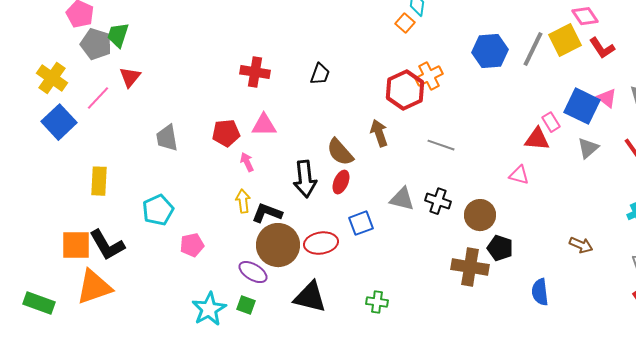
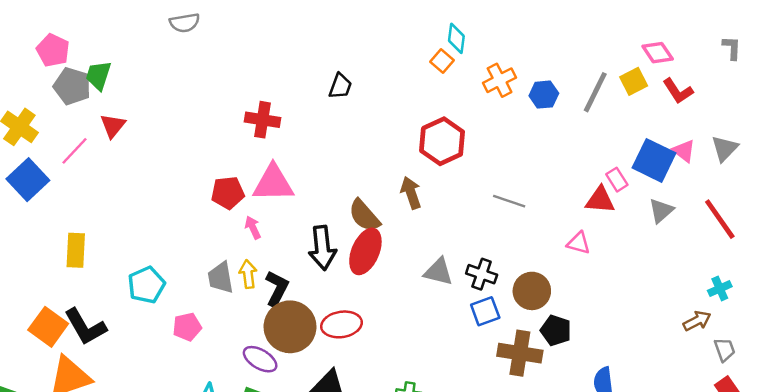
yellow square: (565, 40) -> (634, 81), size x0.7
blue hexagon: (490, 51) -> (544, 95), size x0.7
black trapezoid: (320, 74) -> (340, 86), moved
orange cross: (429, 76) -> (500, 80), moved
pink triangle: (264, 125) -> (273, 183), size x1.4
gray trapezoid: (167, 138) -> (221, 278), moved
gray line: (441, 145) -> (509, 201), moved
red ellipse: (341, 182) -> (365, 251), size x1.6
black L-shape: (267, 213) -> (277, 289), turned 96
blue square: (361, 223) -> (485, 311), moved
orange square: (76, 245) -> (48, 327), turned 36
brown arrow: (581, 245) -> (697, 321), moved, turned -50

